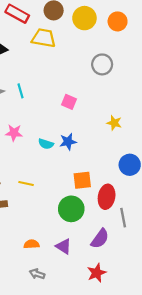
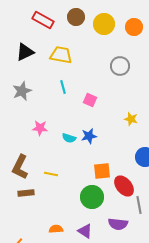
yellow trapezoid: (44, 38) -> (61, 55), moved
cyan line: (21, 91) -> (63, 87), moved
red ellipse: (107, 197) -> (124, 186), turned -50
purple semicircle: (100, 239) -> (118, 224), turned 60

